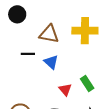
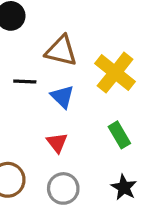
yellow cross: (85, 31) -> (115, 73), moved, turned 35
red triangle: (65, 89) -> (57, 143), moved

